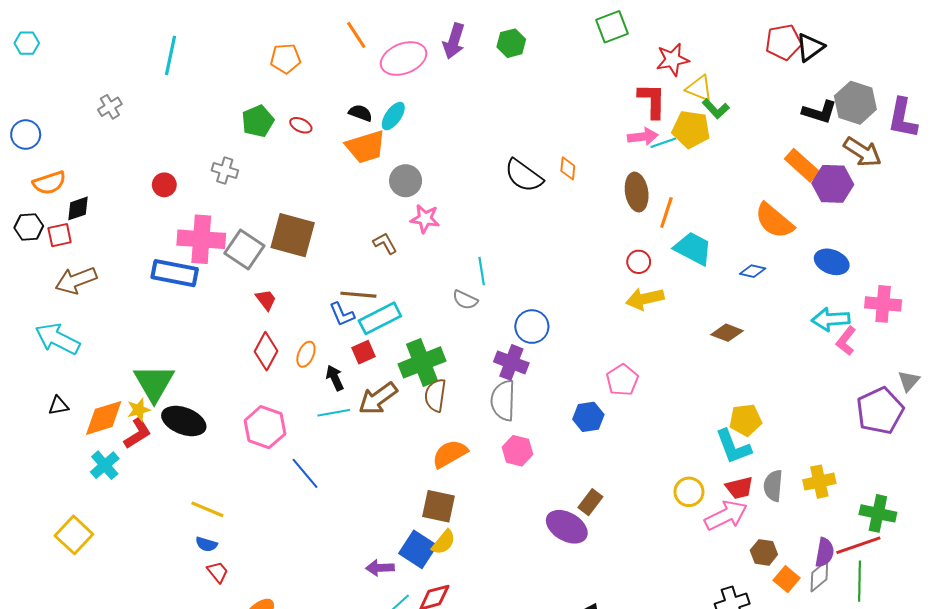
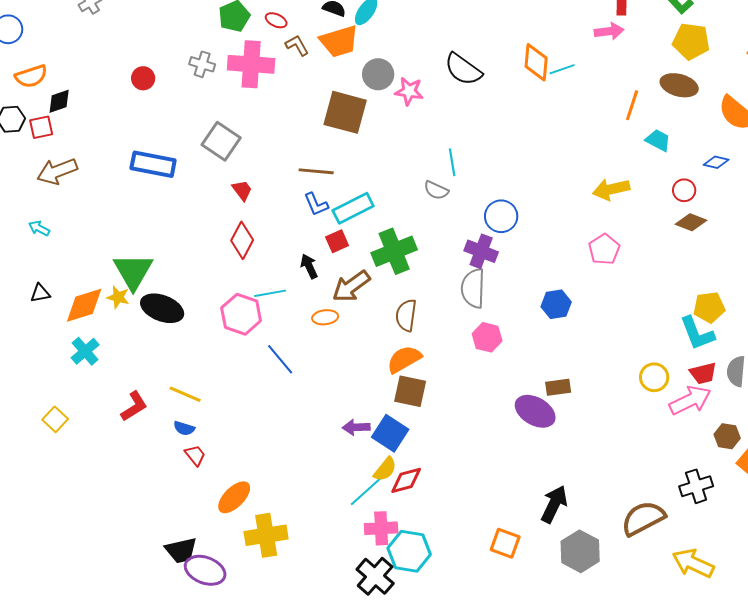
yellow pentagon: (691, 129) -> (691, 41), moved
cyan line: (663, 143) -> (562, 69), moved
orange diamond: (568, 168) -> (536, 62), size x1.6
black semicircle: (524, 176) -> (463, 69), moved
brown ellipse: (637, 192) -> (679, 85), moved, turned -66
pink star: (425, 219) -> (409, 91), moved
brown square: (293, 235) -> (345, 112), moved
pink cross: (201, 239) -> (251, 64), moved
brown L-shape: (385, 243) -> (297, 45), moved
cyan trapezoid: (693, 248) -> (658, 140), size x0.7
red circle: (639, 262) -> (684, 190), moved
brown line: (358, 295) -> (316, 171), moved
cyan arrow: (57, 339) -> (39, 228), size x0.5
orange ellipse: (306, 354) -> (325, 317), moved, turned 60
pink pentagon: (622, 380) -> (604, 249), moved
brown semicircle: (435, 395) -> (406, 315), moved
yellow star: (139, 410) -> (118, 297), turned 30
cyan line: (334, 413) -> (270, 293), moved
red L-shape: (138, 433) -> (134, 406), moved
orange semicircle: (450, 454) -> (404, 359), moved
brown rectangle: (590, 502) -> (558, 387), turned 45
yellow square: (74, 535) -> (55, 419), size x0.7
yellow semicircle: (444, 542) -> (385, 469), moved
purple arrow: (380, 568) -> (356, 427), moved

